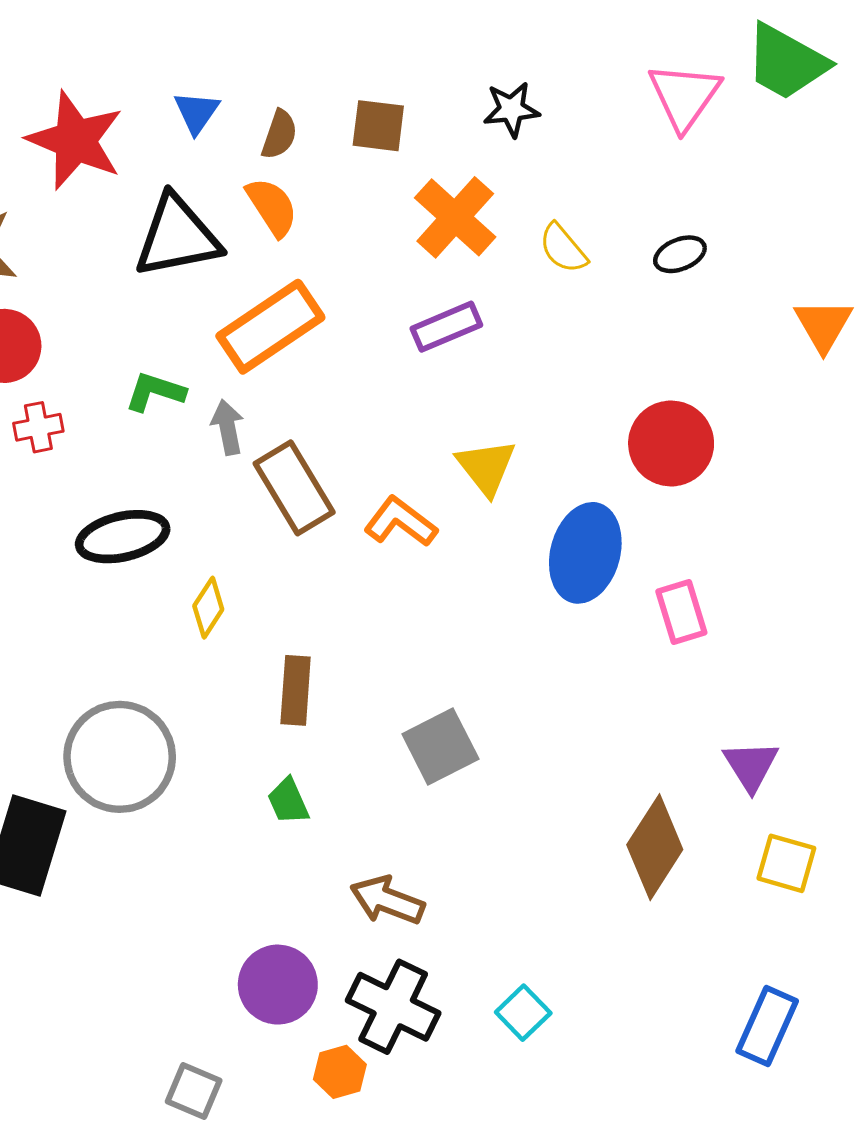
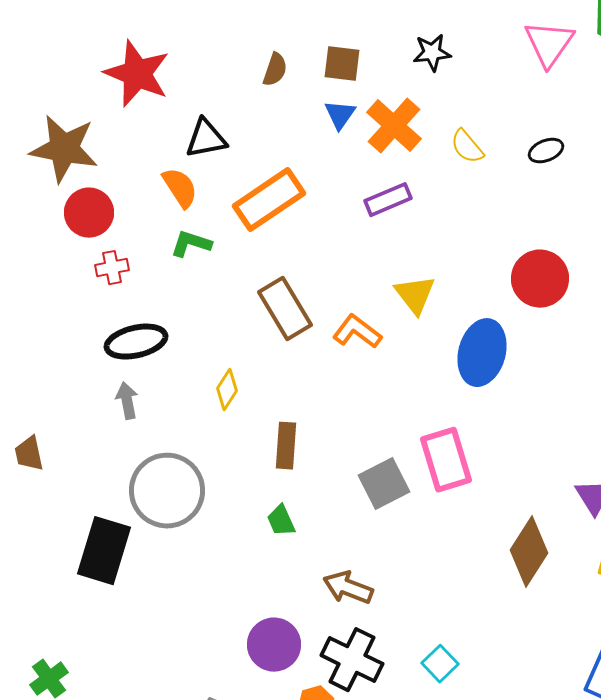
blue triangle: (197, 112) -> (340, 115), moved
orange semicircle: (272, 207) -> (180, 188), moved
black triangle: (177, 237) -> (206, 139), size x0.7
gray arrow: (228, 427) -> (127, 401), moved
black ellipse: (123, 537) -> (136, 342), moved
pink rectangle: (681, 612) -> (446, 460), moved, size x1.5

